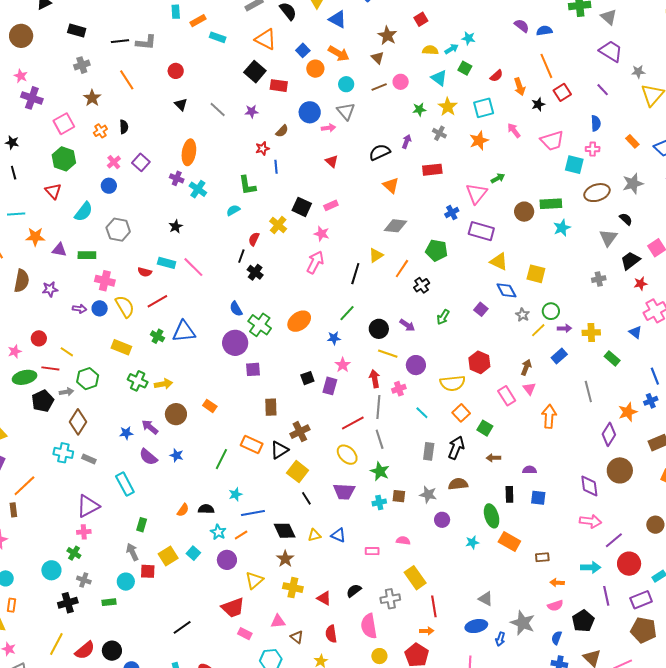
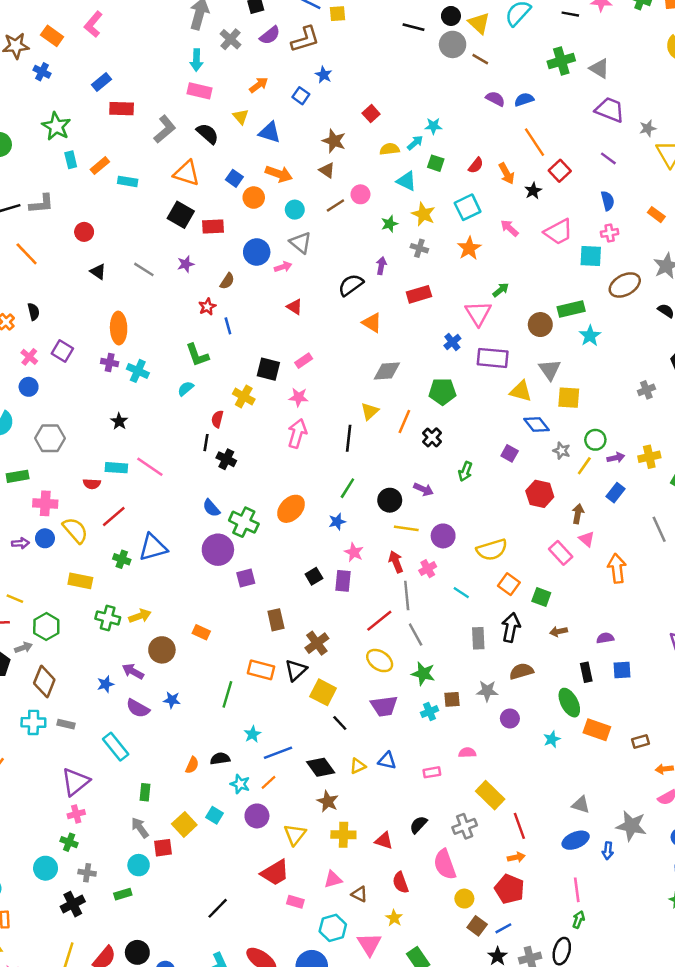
gray triangle: (608, 238) -> (550, 370), moved
red hexagon: (479, 362) -> (540, 494), moved

